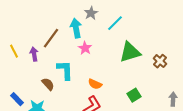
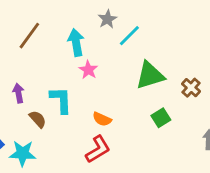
gray star: (91, 13) -> (107, 19), moved
brown line: (51, 38) -> (29, 36), moved
purple arrow: (34, 54) -> (18, 93), moved
green square: (134, 95) -> (161, 118), moved

